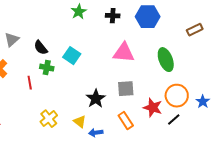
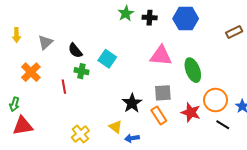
green star: (79, 12) -> (126, 13), moved
green ellipse: (166, 60) -> (193, 70), moved
yellow cross: (49, 119) -> (80, 134), moved
black line: (174, 120) -> (223, 125), moved, turned 72
orange rectangle: (126, 121) -> (159, 115), moved

